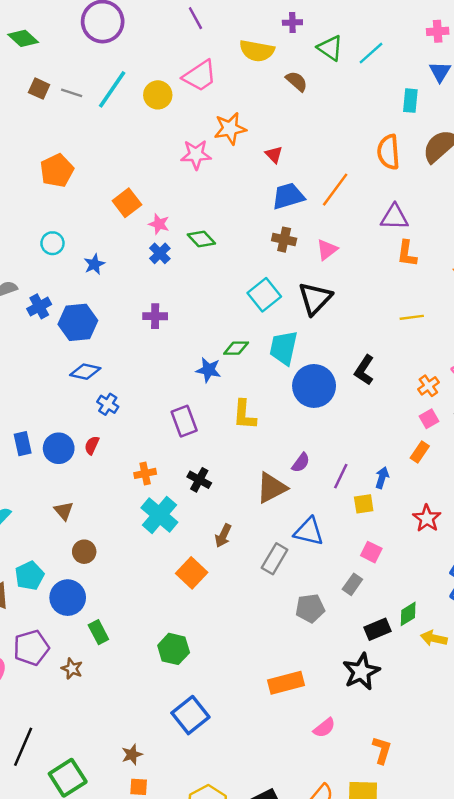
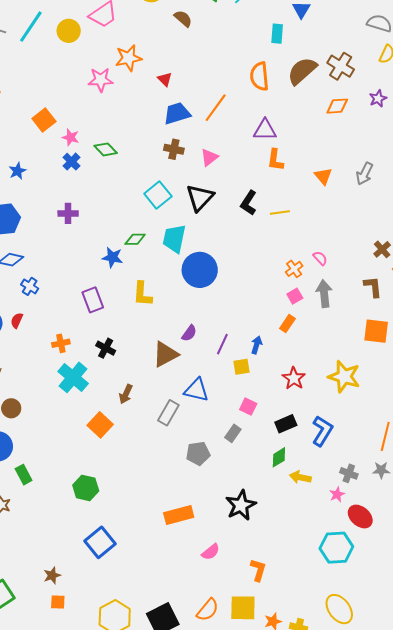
black L-shape: (364, 370) -> (249, 203), moved
black rectangle: (377, 629) -> (286, 424), moved

